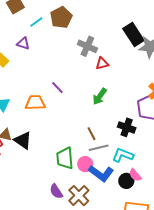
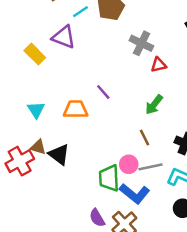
purple triangle: (23, 43) -> (64, 37), size x1.5
brown line: (91, 134) -> (145, 138), moved
pink circle: (85, 164) -> (129, 164), moved
blue L-shape: (101, 173) -> (135, 194), moved

